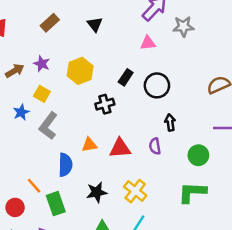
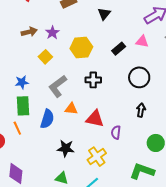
black rectangle: (126, 77) -> (119, 49), moved
blue star: (21, 112) -> (22, 82), moved
gray L-shape: (48, 126) -> (58, 86), moved
purple semicircle: (155, 146) -> (116, 132), moved
green rectangle: (56, 204) -> (23, 106), moved

